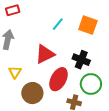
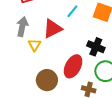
red triangle: (45, 54) -> (53, 29), moved
yellow triangle: (15, 72) -> (35, 45), moved

